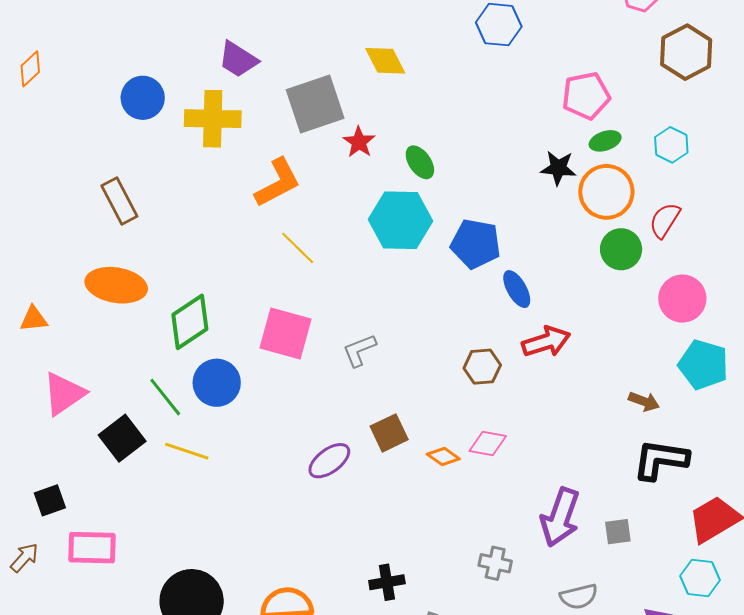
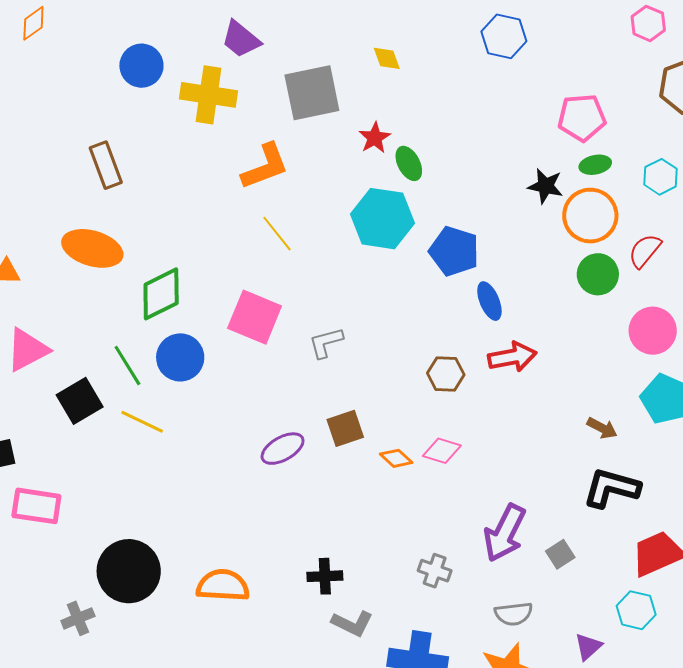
yellow diamond: (385, 61) -> (387, 58), size x0.7
red star: (359, 142) -> (375, 138), moved
gray square: (618, 532) -> (560, 554), turned -32

